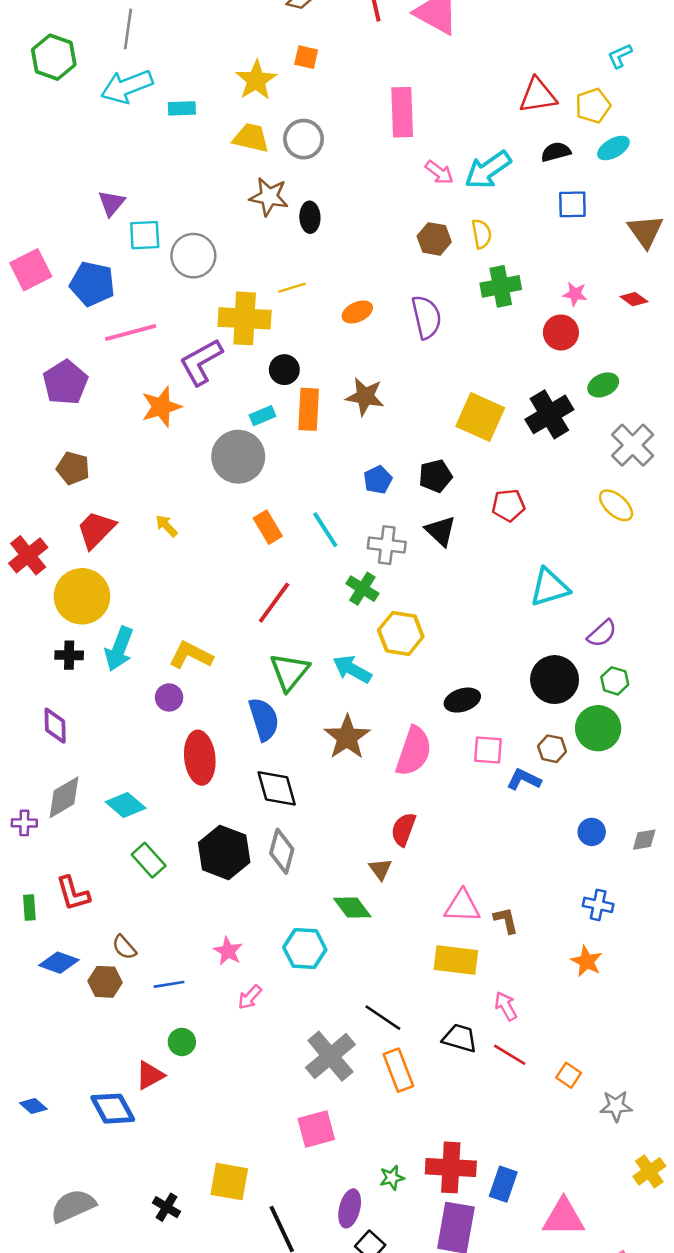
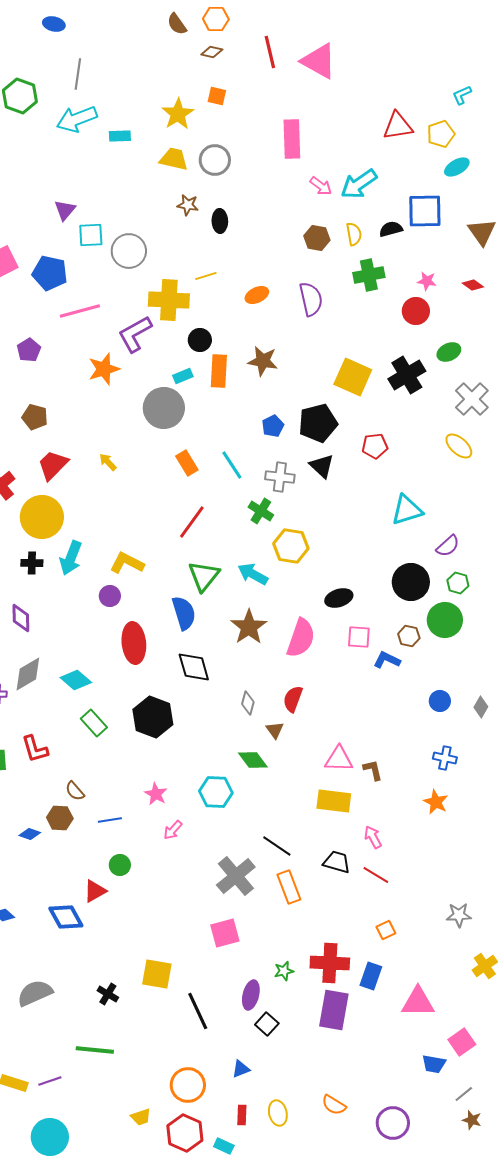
black semicircle: (556, 152) -> (391, 229), moved
brown star: (269, 197) -> (188, 205), size x0.7
blue square: (572, 204) -> (425, 211), size x1.5
purple pentagon: (65, 382) -> (29, 350), size x0.7
black pentagon: (435, 476) -> (318, 423), size x1.5
gray diamond: (644, 840) -> (481, 707), turned -50
gray diamond: (282, 851) -> (248, 703), moved, size x0.7
blue diamond: (59, 963) -> (30, 834), moved, size x0.7
orange square: (569, 1075) -> (386, 930), moved, turned 30

